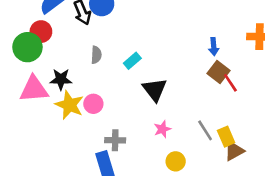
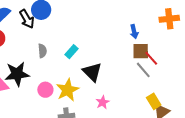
brown square: (218, 72) -> (141, 51), turned -30
black star: (61, 79) -> (17, 74), size x1.4
yellow star: (69, 105) -> (68, 90), moved, turned 30
gray line: (205, 130) -> (143, 70), moved

